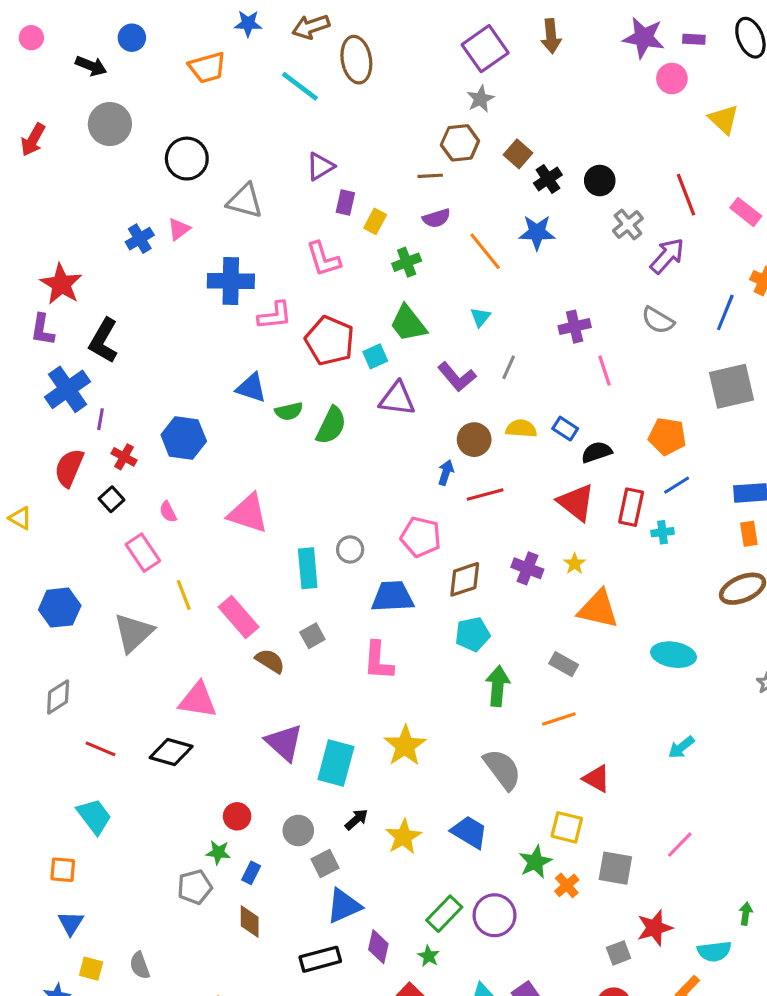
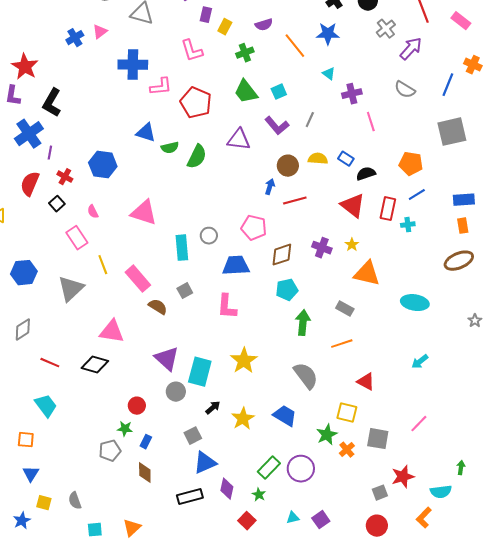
cyan triangle: (480, 317) -> (329, 74), moved, turned -32
cyan square: (375, 356) -> (279, 92), moved
gray circle: (298, 830) -> (176, 392), moved

